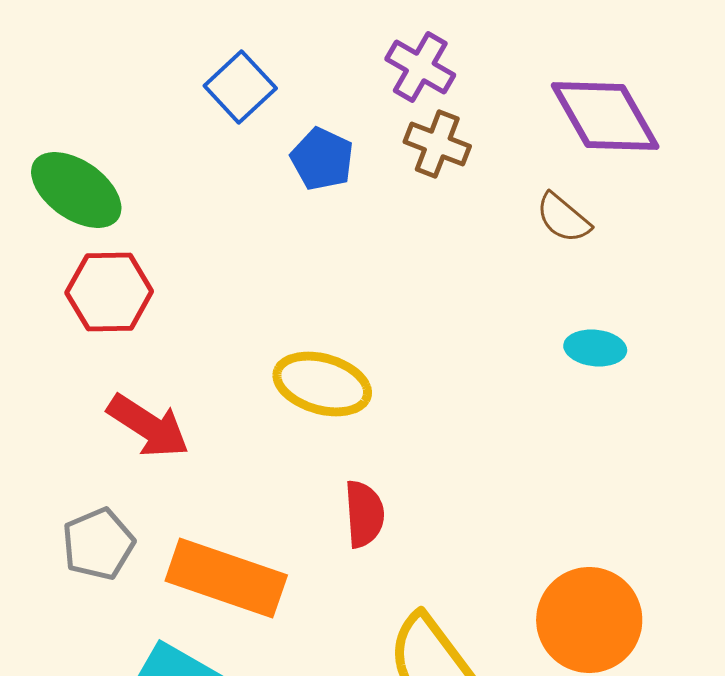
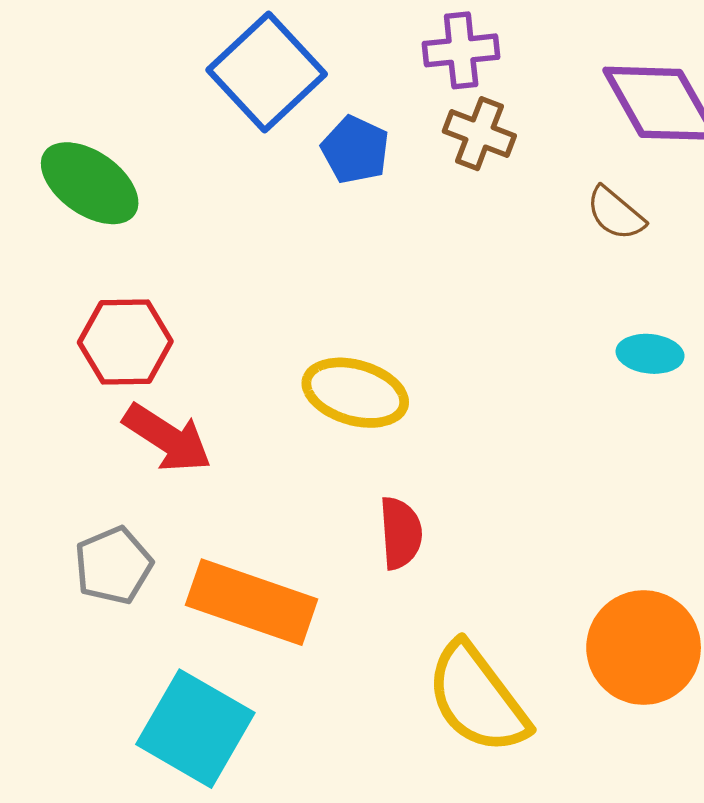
purple cross: (420, 67) -> (461, 50), turned -36
blue square: (240, 87) -> (267, 72), size x1.5
red hexagon: (109, 292) -> (125, 342), moved

